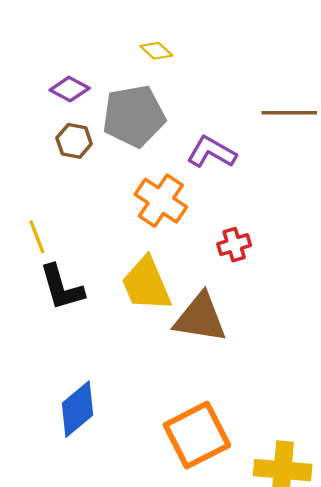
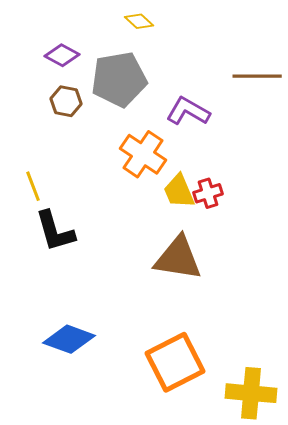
yellow trapezoid: (146, 284) -> (179, 191), moved, size x0.7
blue diamond: (77, 409) -> (69, 339), turned 60

